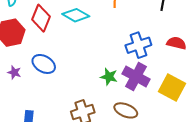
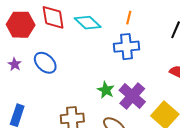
red diamond: (41, 18) -> (53, 17), turned -44
blue cross: (138, 45) -> (127, 47), moved

